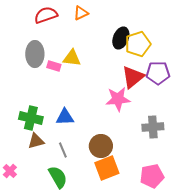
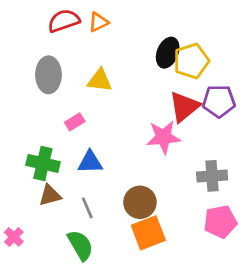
orange triangle: (81, 13) -> (98, 22), moved
pink rectangle: (54, 66) -> (75, 122), moved, turned -48
pink pentagon: (152, 176) -> (220, 222), moved

